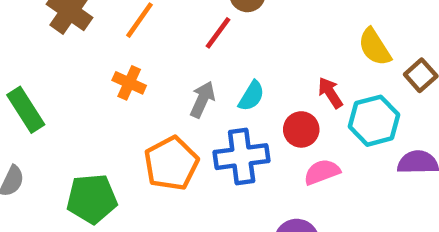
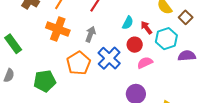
orange cross: (129, 83) -> (58, 29), size x1.6
cyan semicircle: (251, 96) -> (128, 23), moved
blue cross: (242, 157) -> (109, 58), turned -35

